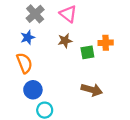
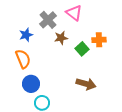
gray cross: (35, 14) -> (48, 20), moved
pink triangle: (68, 14) -> (74, 13), moved
green square: (87, 52) -> (82, 49), turned -32

